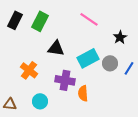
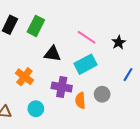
pink line: (89, 19) -> (87, 37), moved
gray circle: (110, 63) -> (102, 94), moved

